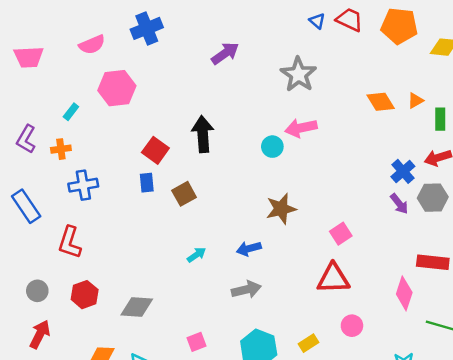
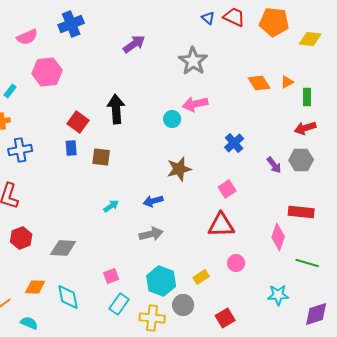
blue cross: (403, 171) -> (234, 143), moved
brown square: (184, 194) -> (101, 157), turned 36

